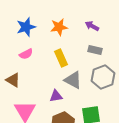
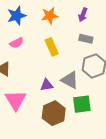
purple arrow: (92, 26) -> (83, 15), turned -96
gray triangle: (73, 80) -> (70, 80), moved

